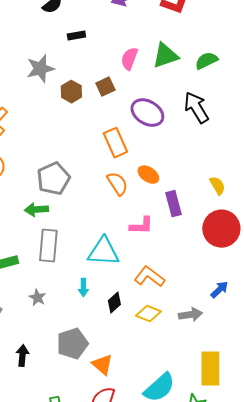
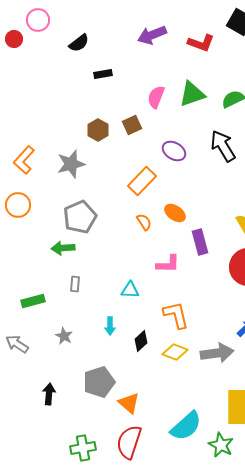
gray star: (40, 69) -> (71, 164), moved
purple ellipse: (147, 113) -> (174, 151), size x0.7
orange rectangle: (115, 143) -> (142, 181), turned 68
orange semicircle: (117, 184) -> (144, 222), size x0.7
gray rectangle: (48, 246) -> (75, 284), size x0.5
cyan triangle: (103, 252) -> (130, 290), size x0.6
orange L-shape: (149, 277) -> (176, 315), turned 40
gray arrow: (190, 315) -> (217, 353), size x1.4

